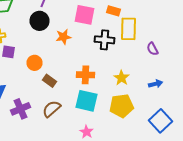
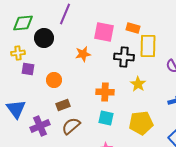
black circle: (40, 21) -> (44, 38), moved
yellow star: (122, 78) -> (138, 84), moved
brown rectangle: (50, 81) -> (63, 105), moved, turned -56
cyan square: (86, 101) -> (106, 118), size x0.7

